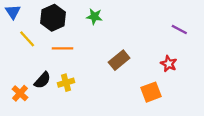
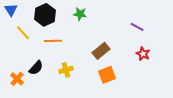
purple line: (179, 30) -> (137, 27), moved
yellow cross: (66, 83) -> (66, 70), moved
orange square: (151, 92) -> (107, 75), moved

